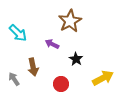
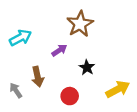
cyan arrow: (18, 33) -> (20, 38), turned -72
purple arrow: (52, 44) -> (59, 50), turned 120

